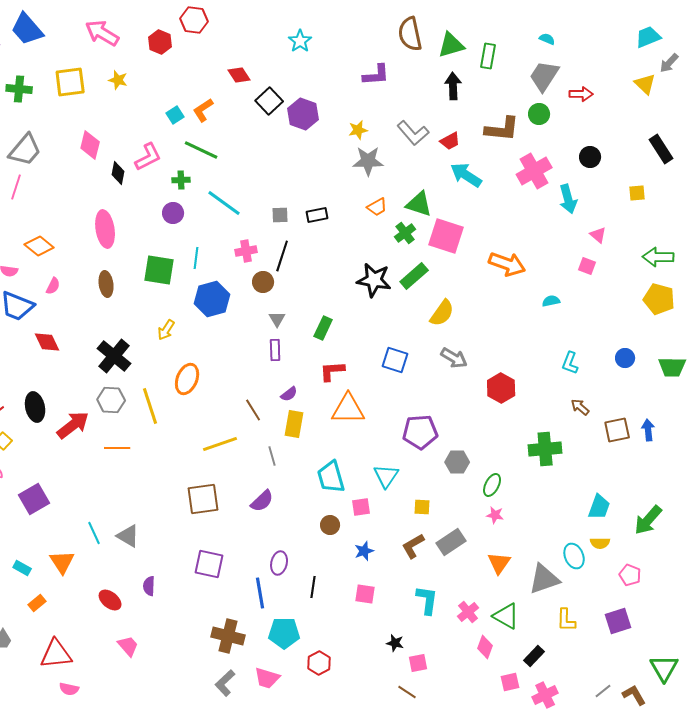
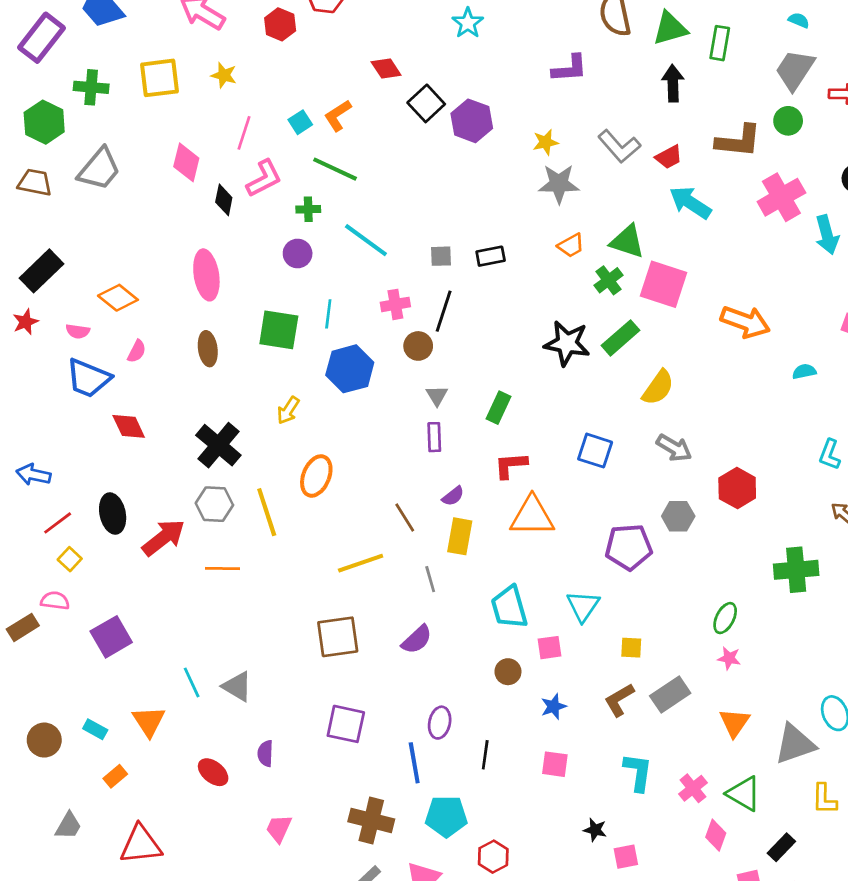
pink line: (16, 187) -> (244, 133), moved
gray hexagon: (457, 462) -> (678, 516), moved
pink trapezoid: (128, 646) -> (279, 828), moved, turned -115

